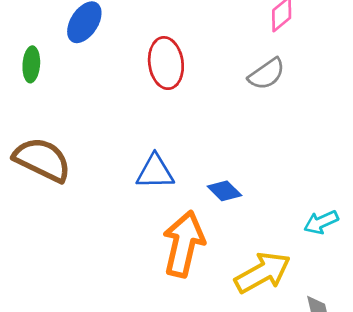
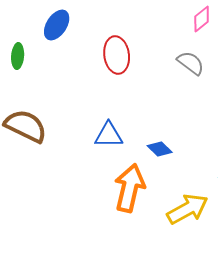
gray semicircle: (267, 74) -> (191, 63), turned -108

